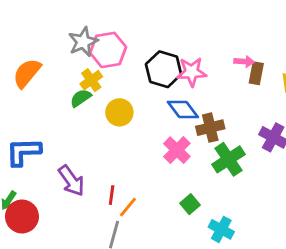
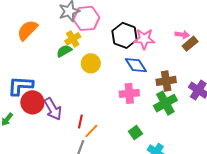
brown rectangle: (256, 73) -> (190, 44), turned 35
brown cross: (210, 128) -> (166, 81), moved
pink cross: (177, 150) -> (129, 93), turned 36
red circle: (22, 216) -> (32, 102), moved

